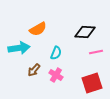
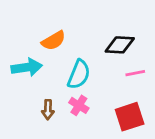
cyan semicircle: (56, 53) -> (79, 74), size x1.5
brown arrow: (34, 70) -> (48, 110), moved, turned -40

